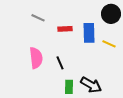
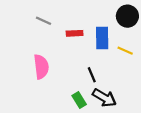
black line: (60, 63) -> (92, 75), moved
green rectangle: (69, 87) -> (79, 100), turned -32

